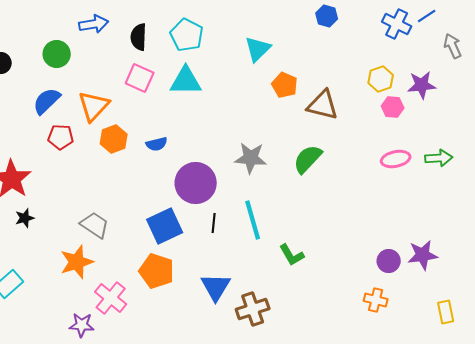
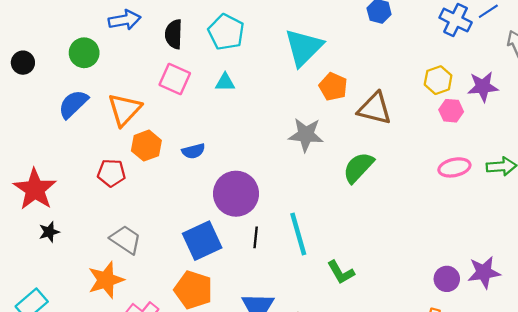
cyan triangle: (258, 49) -> (304, 47), size x1.4
cyan triangle: (186, 81) -> (225, 82), size x0.6
red pentagon: (61, 137) -> (111, 173), moved
gray star: (251, 158) -> (306, 135), moved

